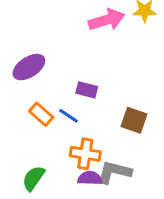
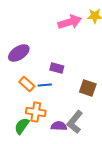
blue line: (69, 116) -> (45, 85), turned -40
orange cross: (85, 154) -> (36, 112), moved
gray L-shape: (114, 172) -> (75, 122), turned -65

